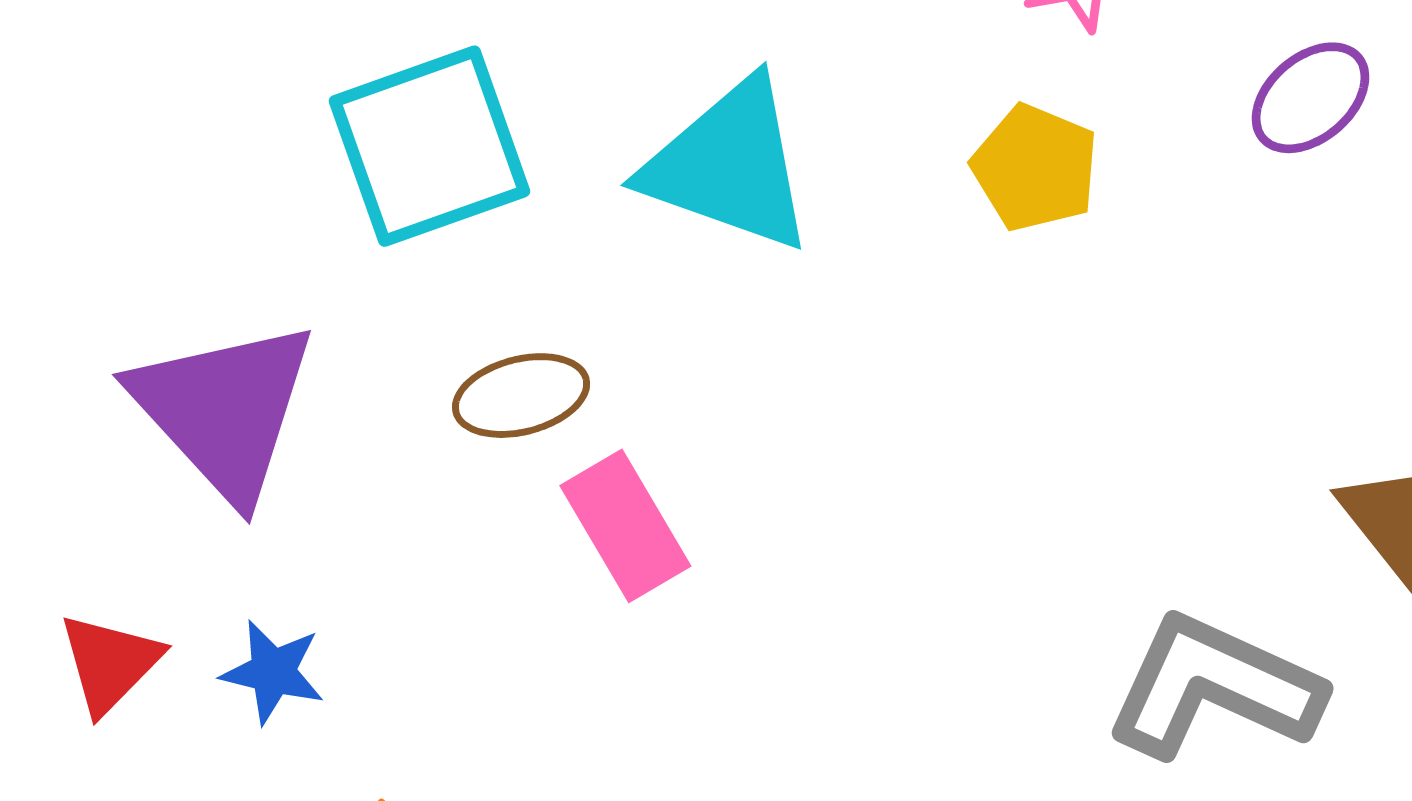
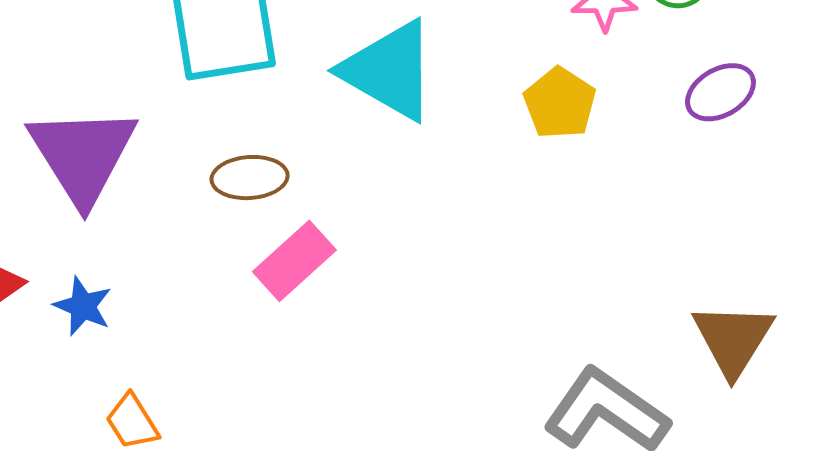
pink rectangle: (625, 526) -> (294, 261), turned 68

